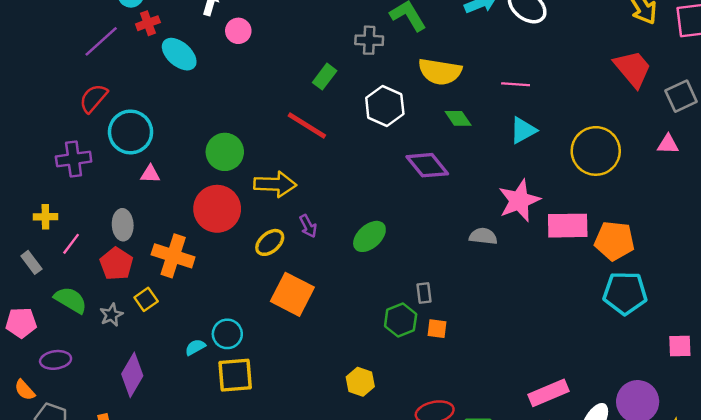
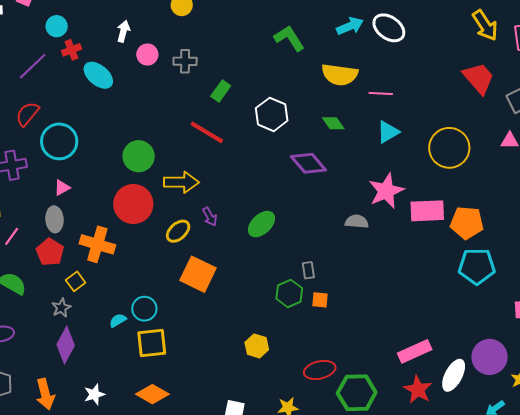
gray cross: (369, 40) -> (185, 61), moved
yellow semicircle: (440, 72) -> (340, 75), moved
pink triangle: (150, 174) -> (62, 188), moved, turned -30
gray star: (111, 315) -> (61, 308), moved

